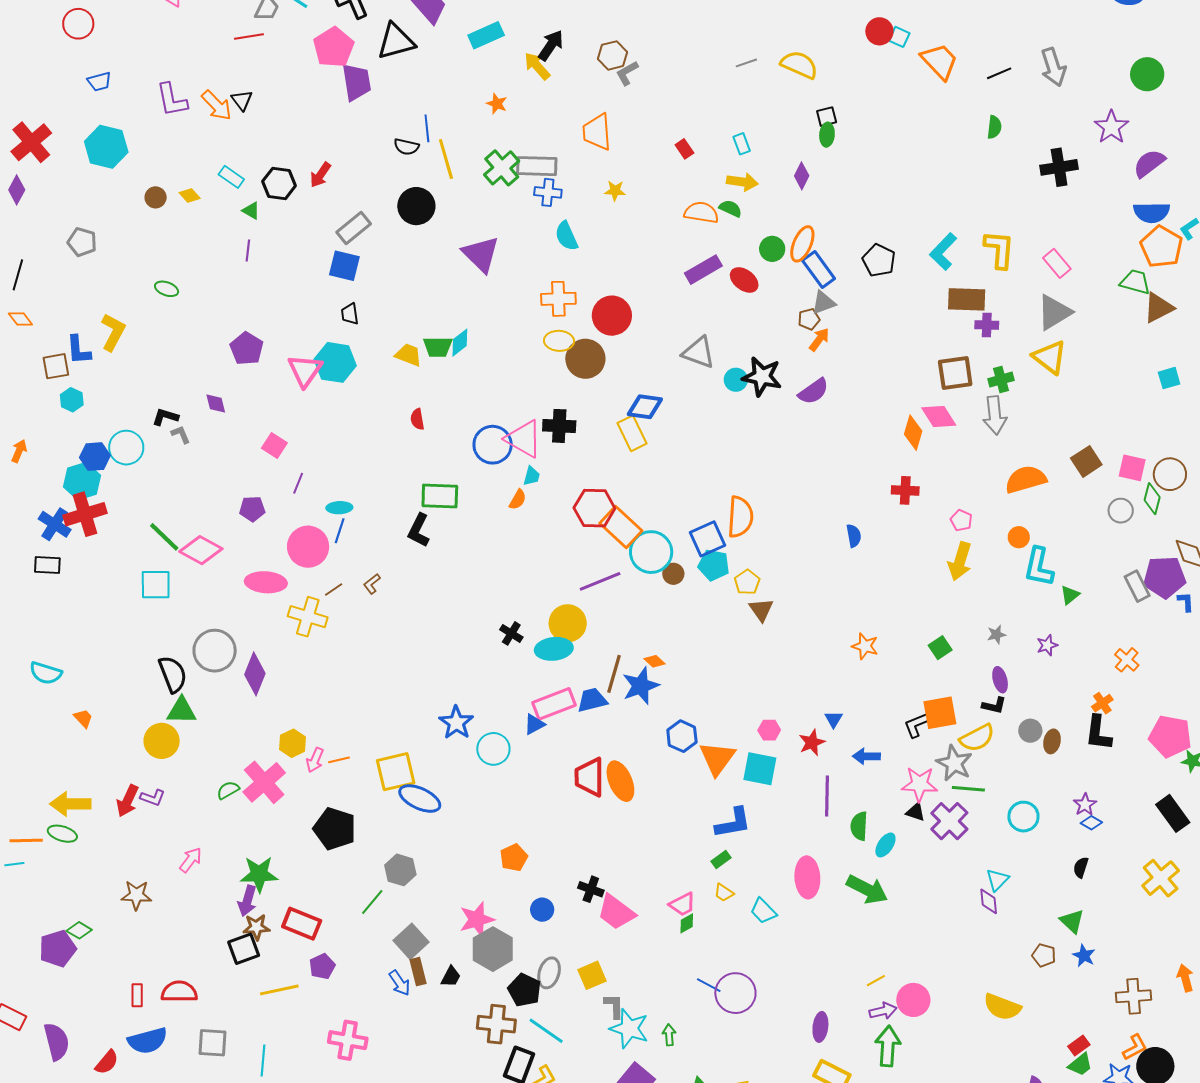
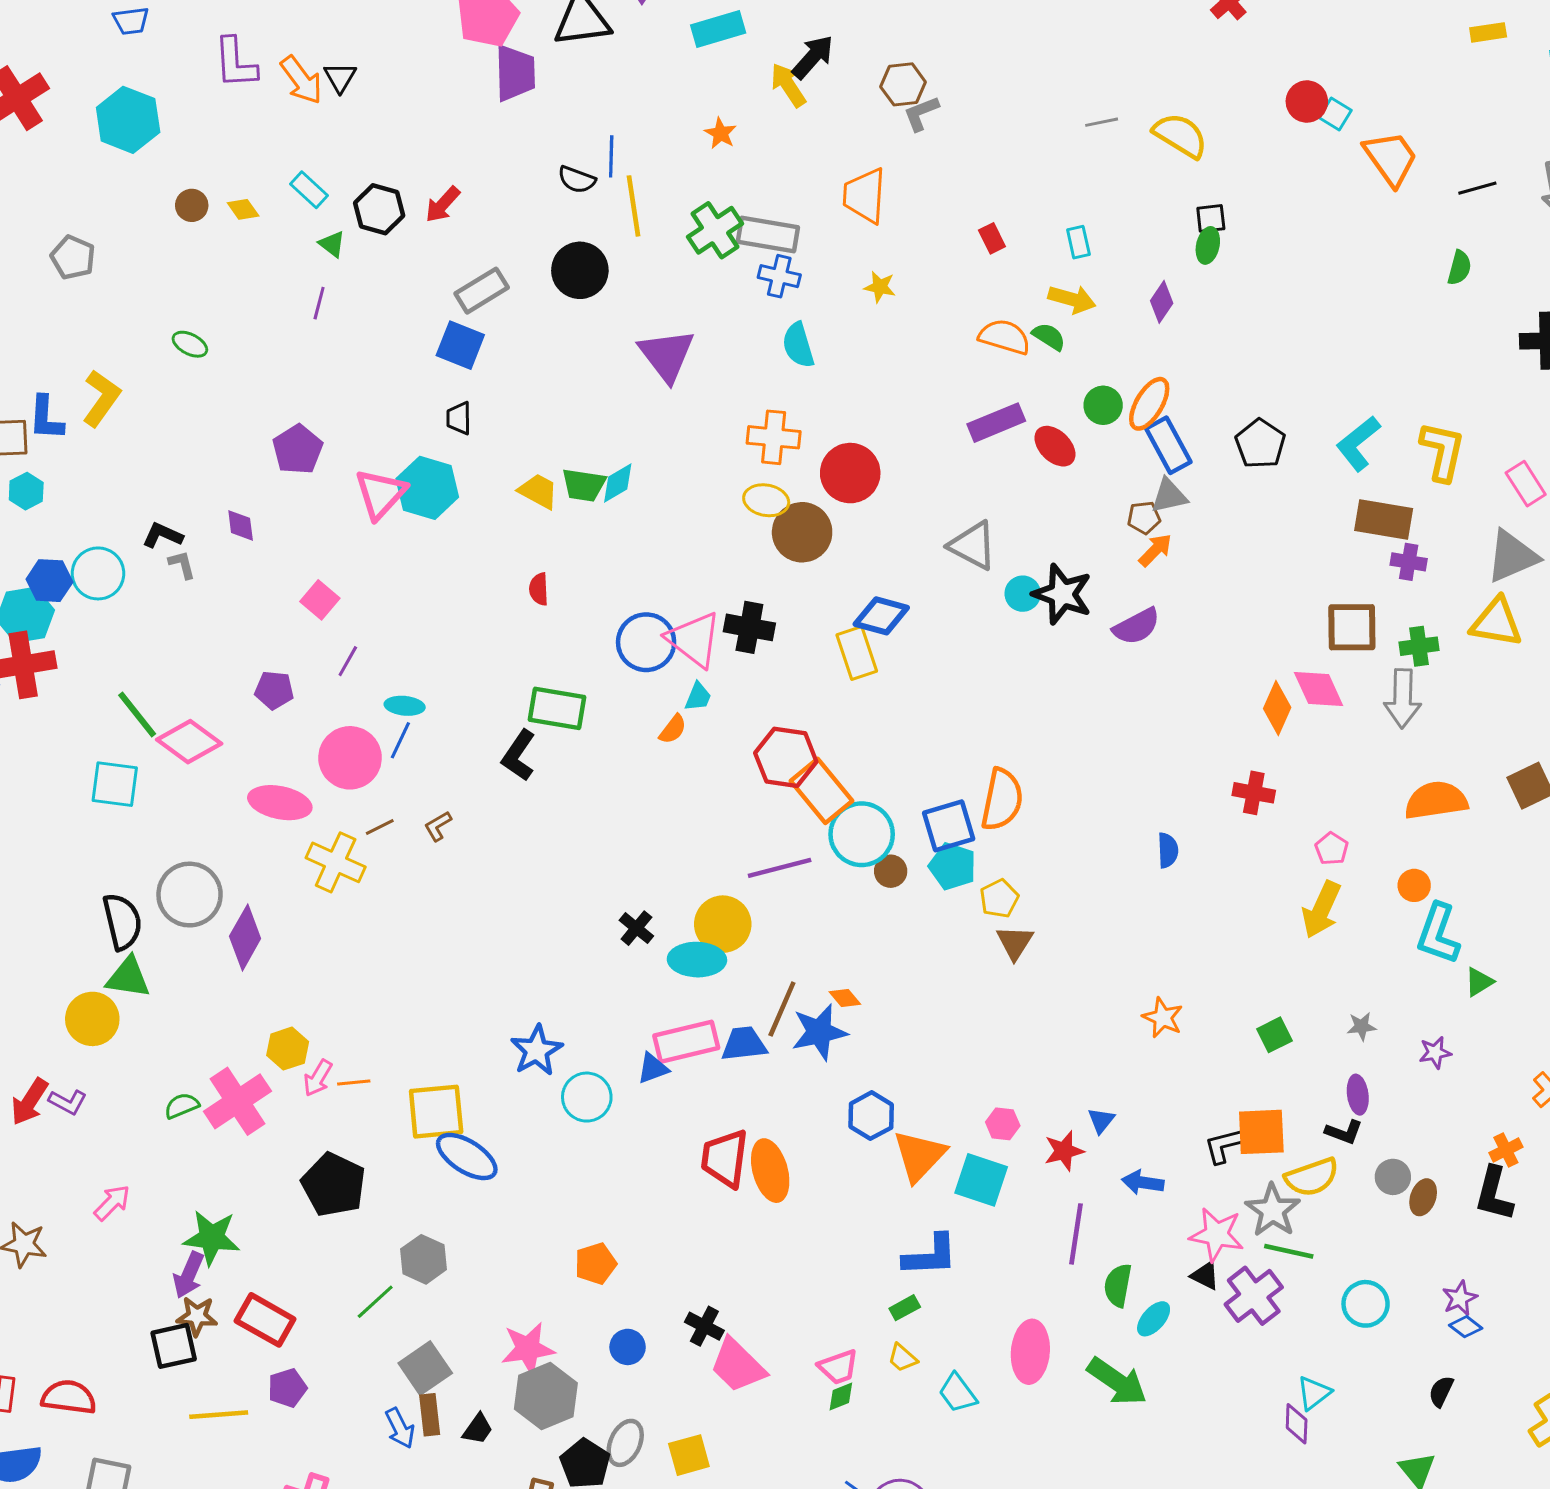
yellow triangle: (1050, 357) -> (1496, 622), turned -36

